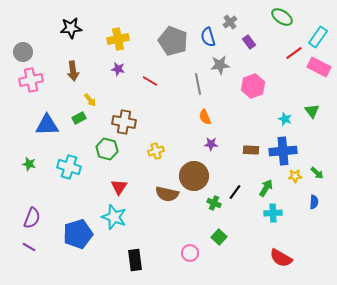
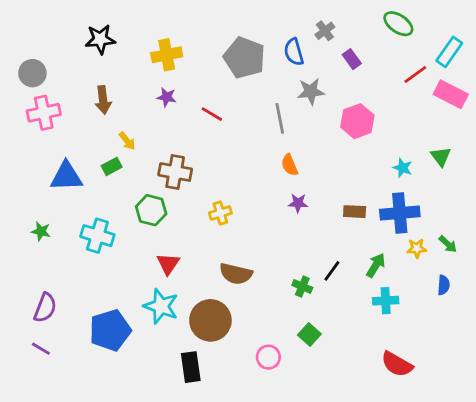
brown circle: (194, 176) -> (210, 320), moved

